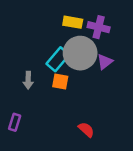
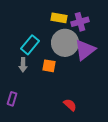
purple cross: (99, 27) -> (80, 22), turned -30
cyan rectangle: (58, 59) -> (30, 45), moved
purple triangle: (105, 62) -> (85, 50), size x1.6

